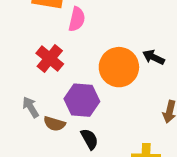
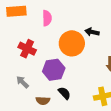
pink semicircle: (77, 19) -> (47, 18), moved
brown semicircle: (54, 124) -> (43, 101), moved

